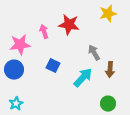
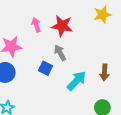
pink arrow: (44, 32) -> (36, 25), moved
gray arrow: (94, 53) -> (60, 53), moved

